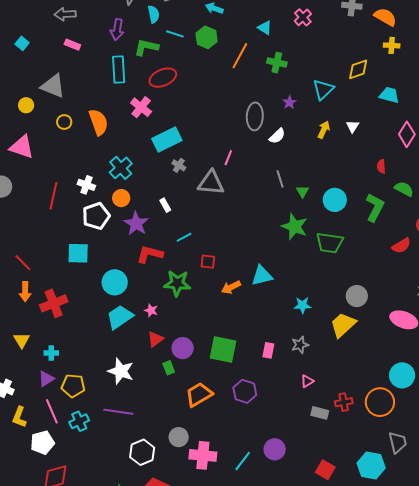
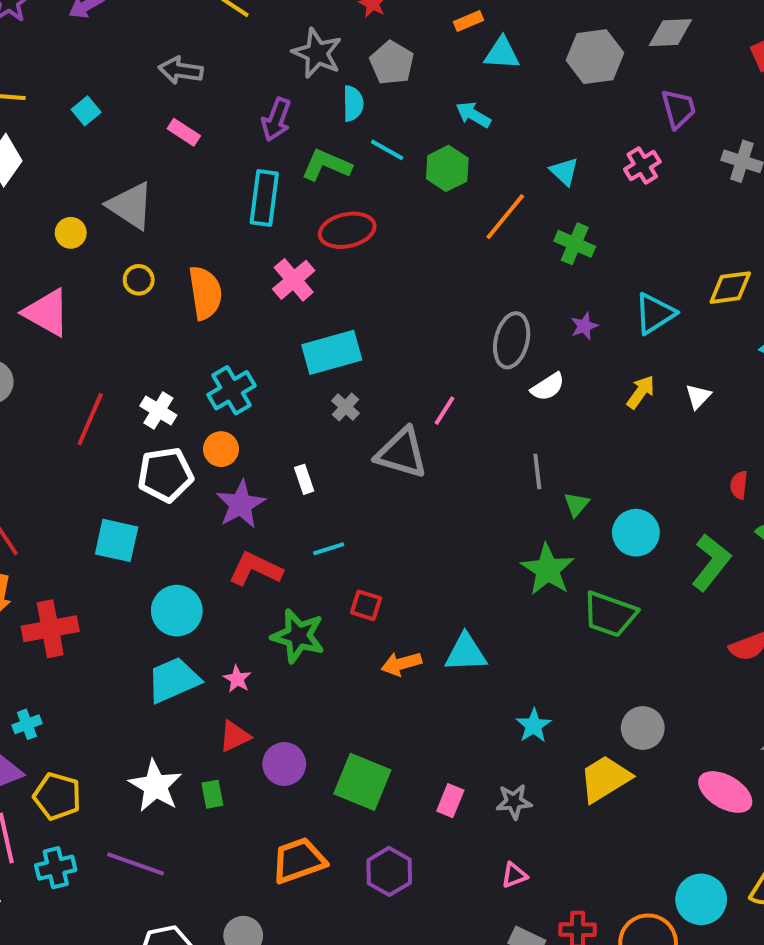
cyan star: (302, 305) -> (534, 726), turned 30
cyan cross: (51, 353) -> (27, 724), turned -32
green rectangle: (169, 368) -> (212, 794), moved

